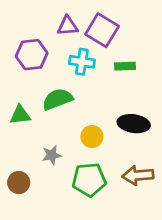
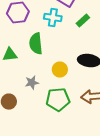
green rectangle: (125, 66) -> (83, 21), turned -40
green semicircle: (57, 99) -> (36, 44), turned -75

